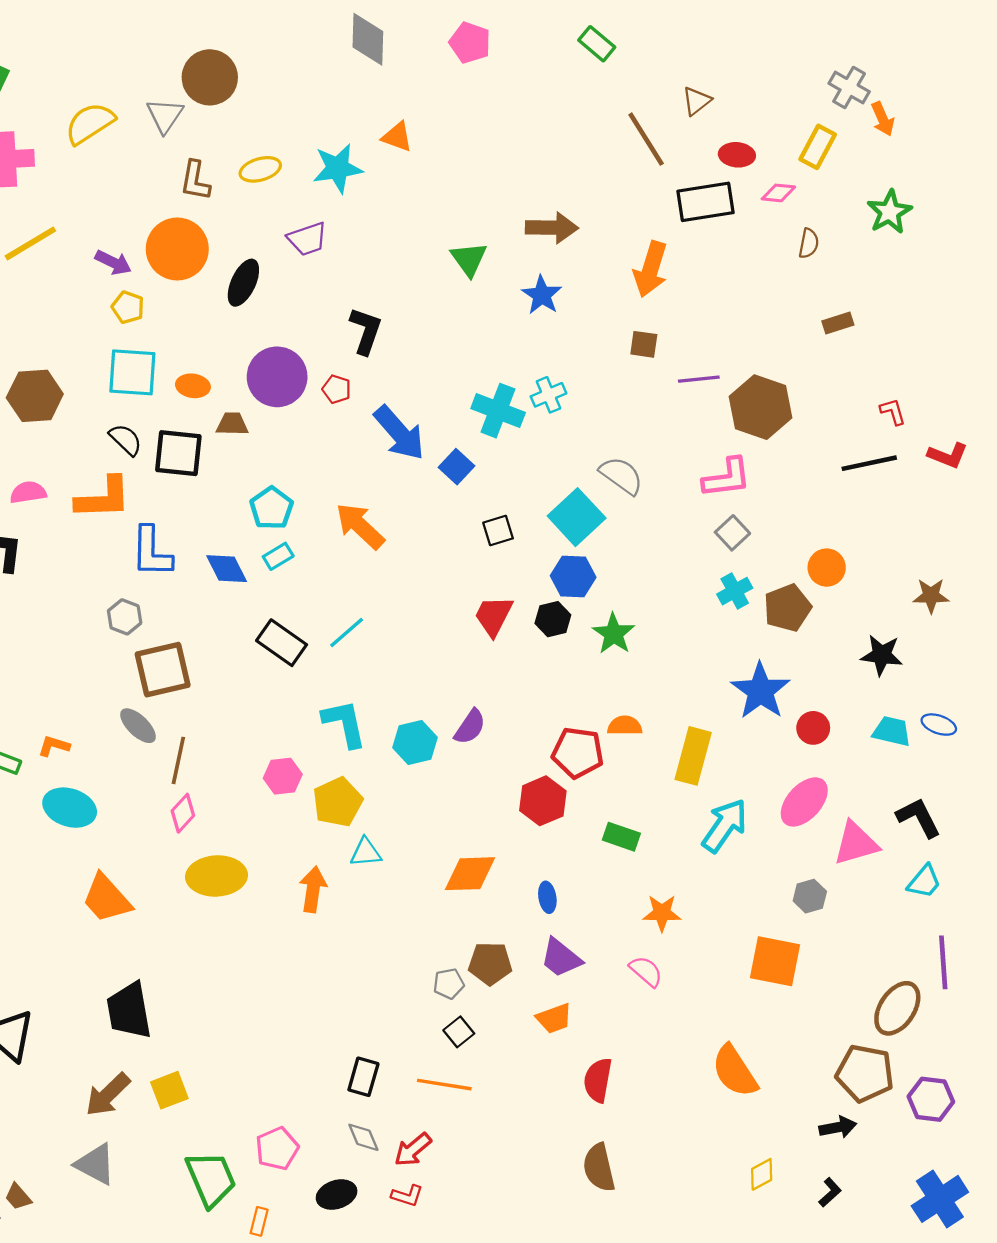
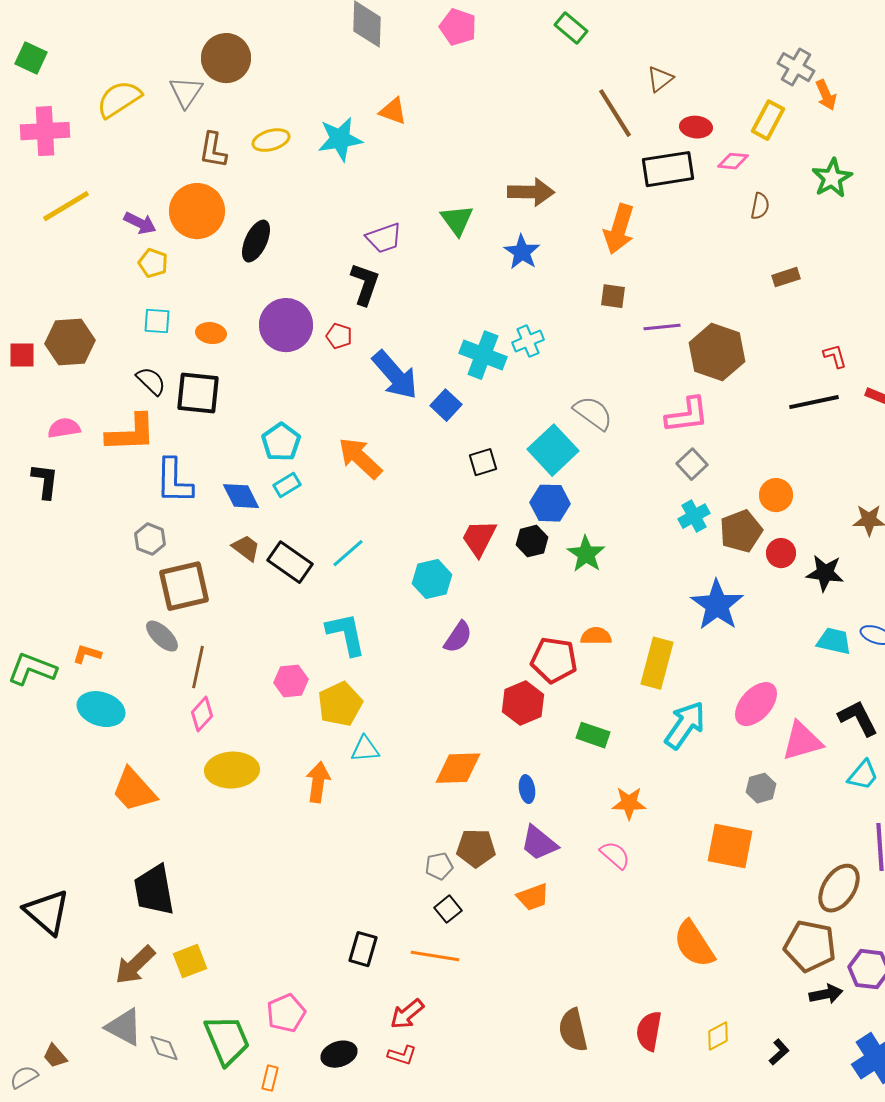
purple trapezoid: (307, 239) -> (384, 238), moved
cyan square: (132, 372) -> (157, 321), size x0.6
brown trapezoid: (232, 424) -> (246, 548), moved, turned 36
red circle: (813, 728) -> (781, 553), moved
cyan hexagon: (415, 742) -> (432, 579), moved
red semicircle: (598, 1080) -> (649, 1031), moved
black arrow: (838, 1127) -> (826, 994), moved
gray diamond: (363, 1137) -> (164, 1048), moved

